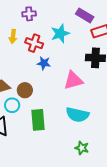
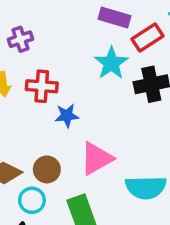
cyan star: (60, 33) -> (111, 63), moved
pink triangle: (73, 80) -> (96, 158), moved

